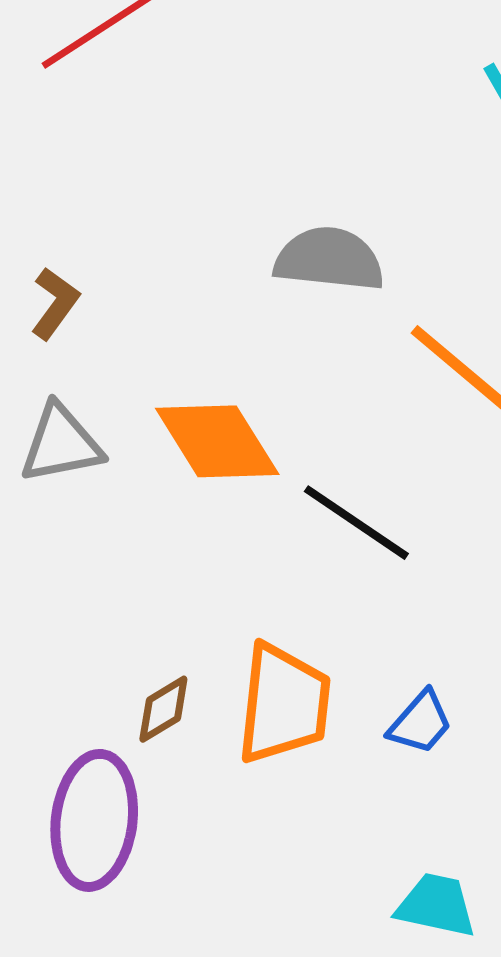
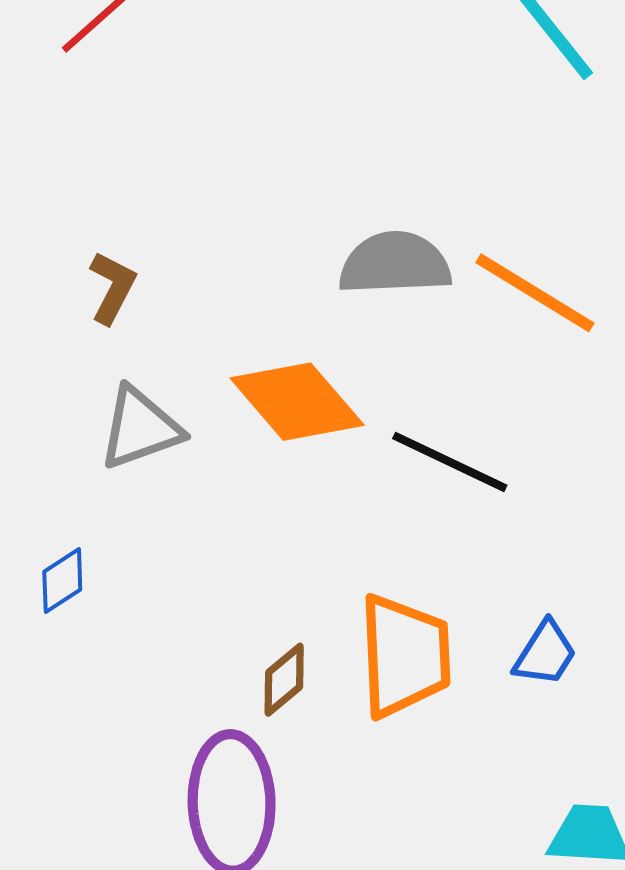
gray semicircle: (329, 259) -> (395, 263), moved

